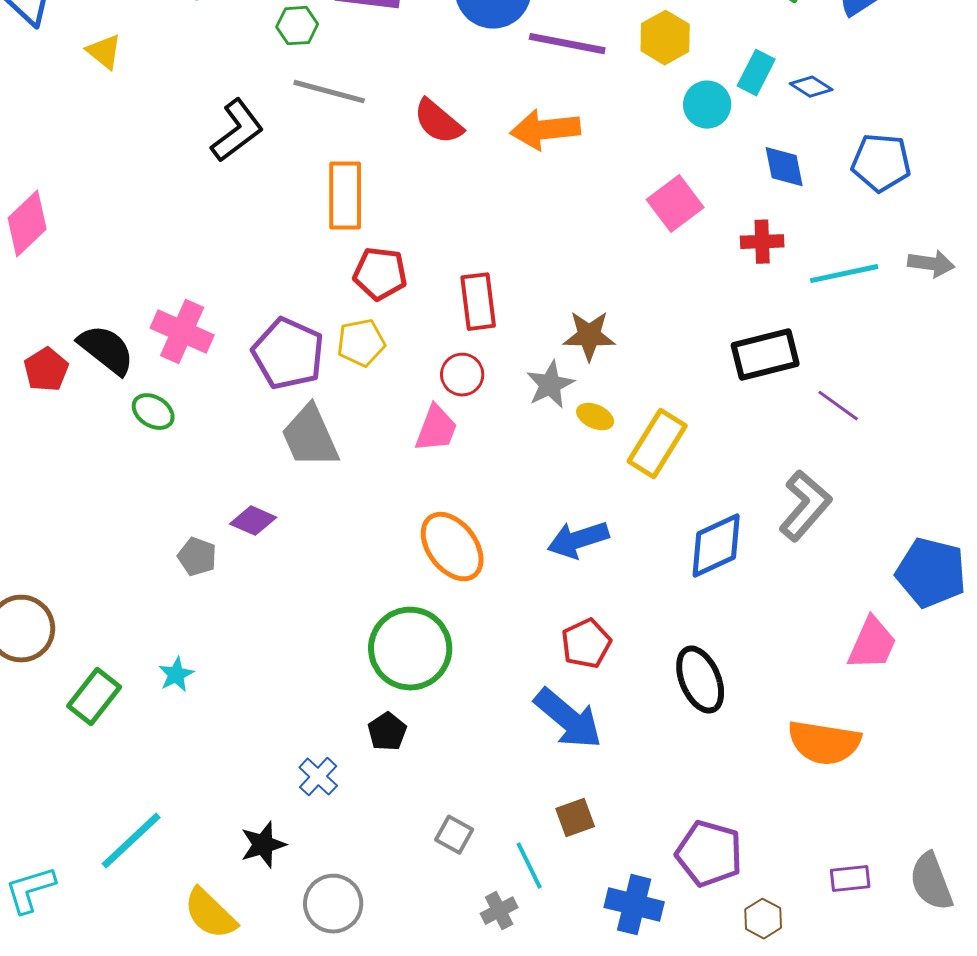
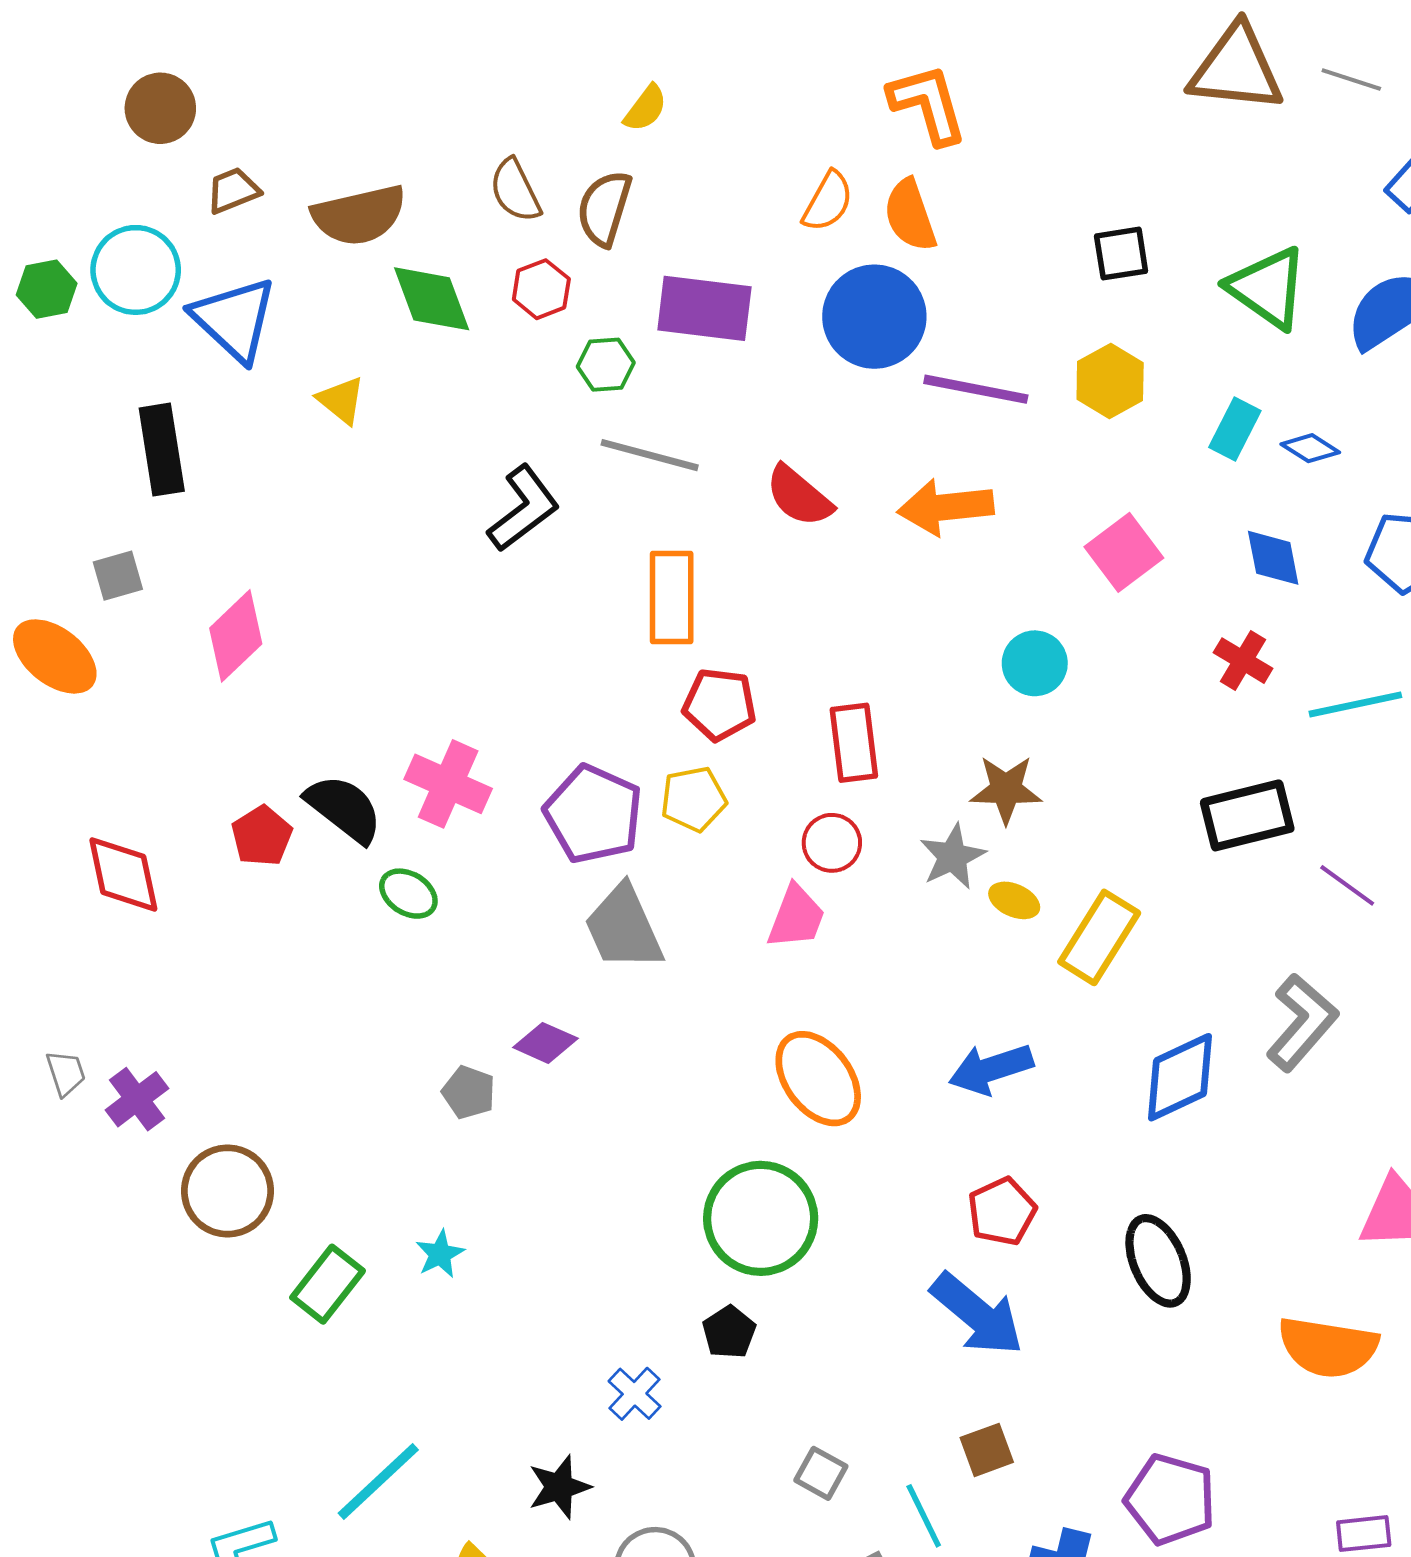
cyan circle: (707, 105) -> (1035, 663), moved
pink square: (675, 204) -> (1124, 552), moved
red cross: (762, 242) -> (1243, 661), turned 33

